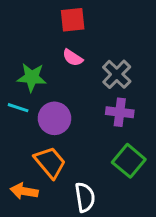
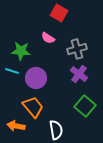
red square: (73, 20) -> (59, 13), moved, turned 36
gray cross: (117, 74) -> (77, 49), turned 30
purple cross: (120, 112) -> (79, 74), turned 30

